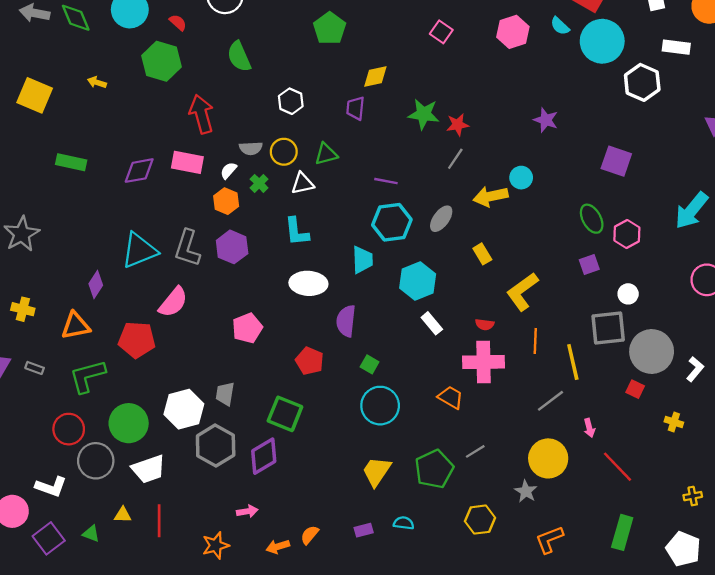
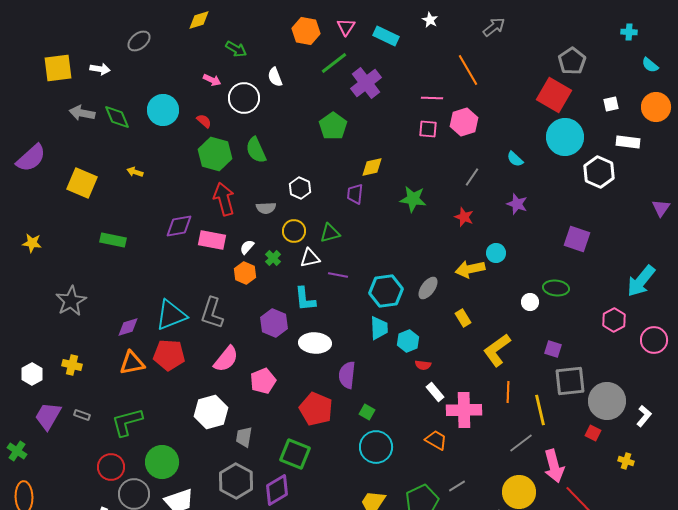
cyan semicircle: (560, 26) -> (515, 159), moved
pink square: (441, 32) -> (428, 129), turned -30
pink hexagon: (513, 32) -> (464, 122), moved
green hexagon: (162, 61) -> (215, 154), moved
red star: (458, 125) -> (464, 217), moved, turned 30
gray semicircle: (251, 148) -> (266, 208), moved
gray line: (455, 159) -> (472, 177), moved
purple diamond: (139, 171) -> (179, 226), moved
purple line: (386, 181) -> (338, 275), moved
green ellipse: (592, 219) -> (556, 288), turned -55
pink hexagon: (627, 234) -> (614, 320), moved
purple hexagon: (232, 247) -> (274, 323), moved
cyan trapezoid: (362, 260) -> (379, 328), moved
purple square: (589, 265) -> (553, 349), moved, turned 36
cyan hexagon: (418, 281) -> (408, 341), size x0.7
purple diamond: (96, 285) -> (128, 327), moved, turned 40
white circle: (628, 294) -> (530, 302), moved
pink semicircle: (173, 302) -> (226, 359), moved
white rectangle: (432, 323) -> (435, 392), moved
red semicircle: (485, 324) -> (423, 365), moved
orange triangle: (76, 326) -> (132, 363), moved
red pentagon: (137, 340) -> (169, 355), moved
red pentagon: (310, 361) -> (316, 409), size x1.4
white hexagon: (184, 409) -> (211, 412), moved
pink arrow: (589, 428) -> (554, 466), size x2.0

